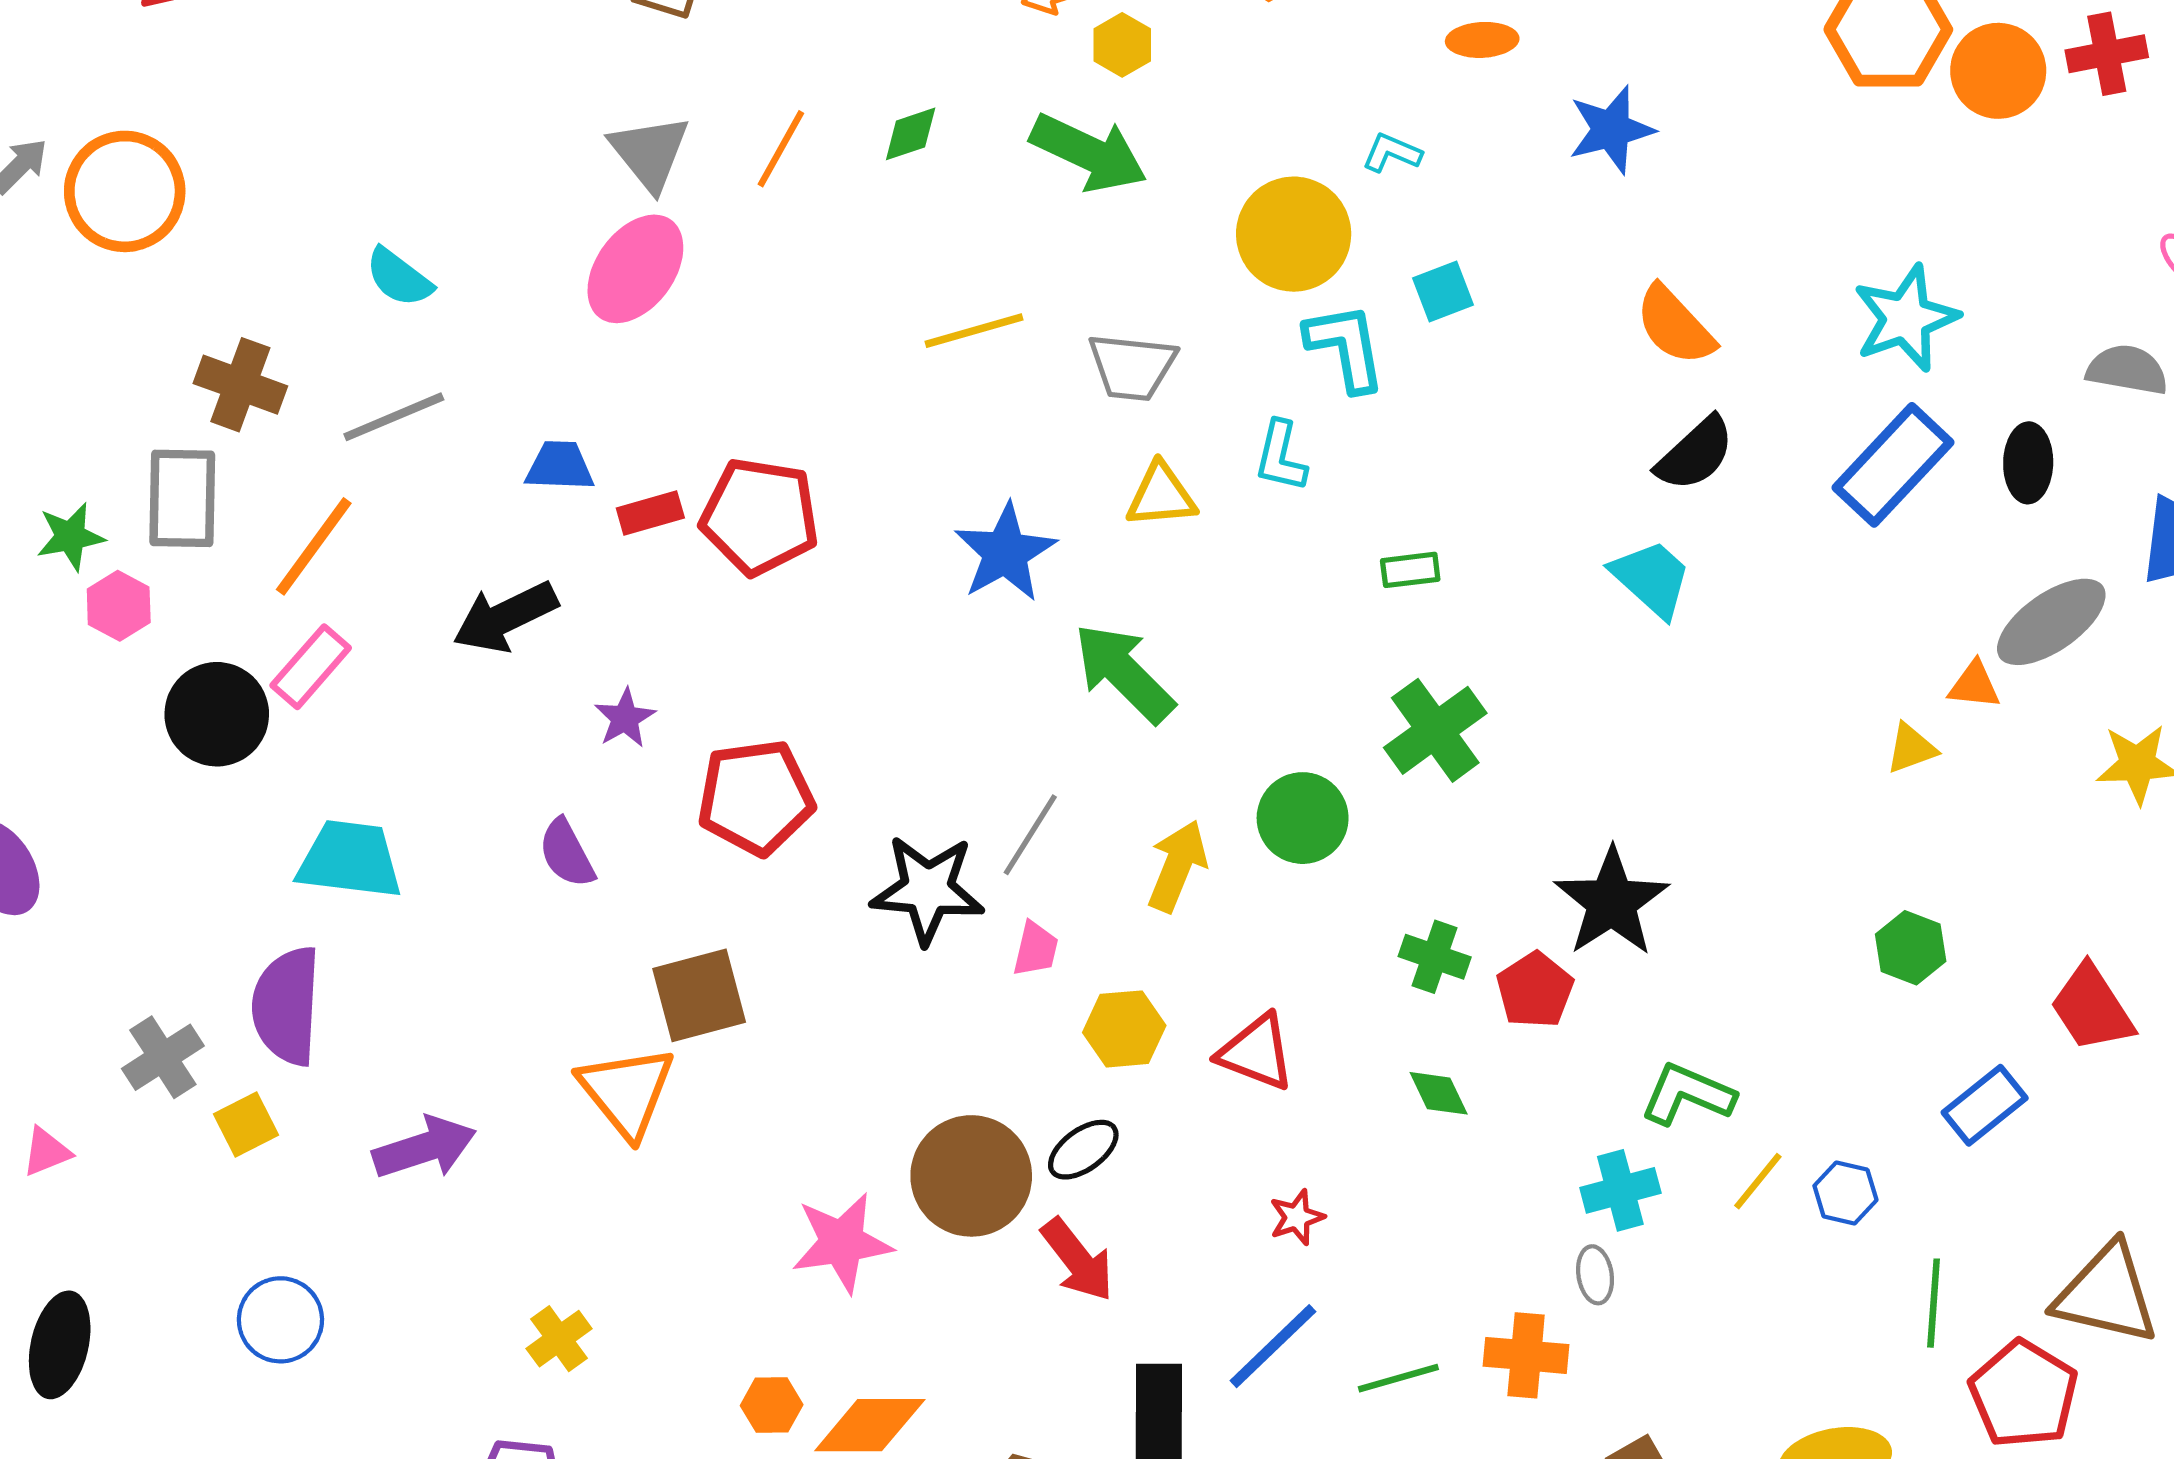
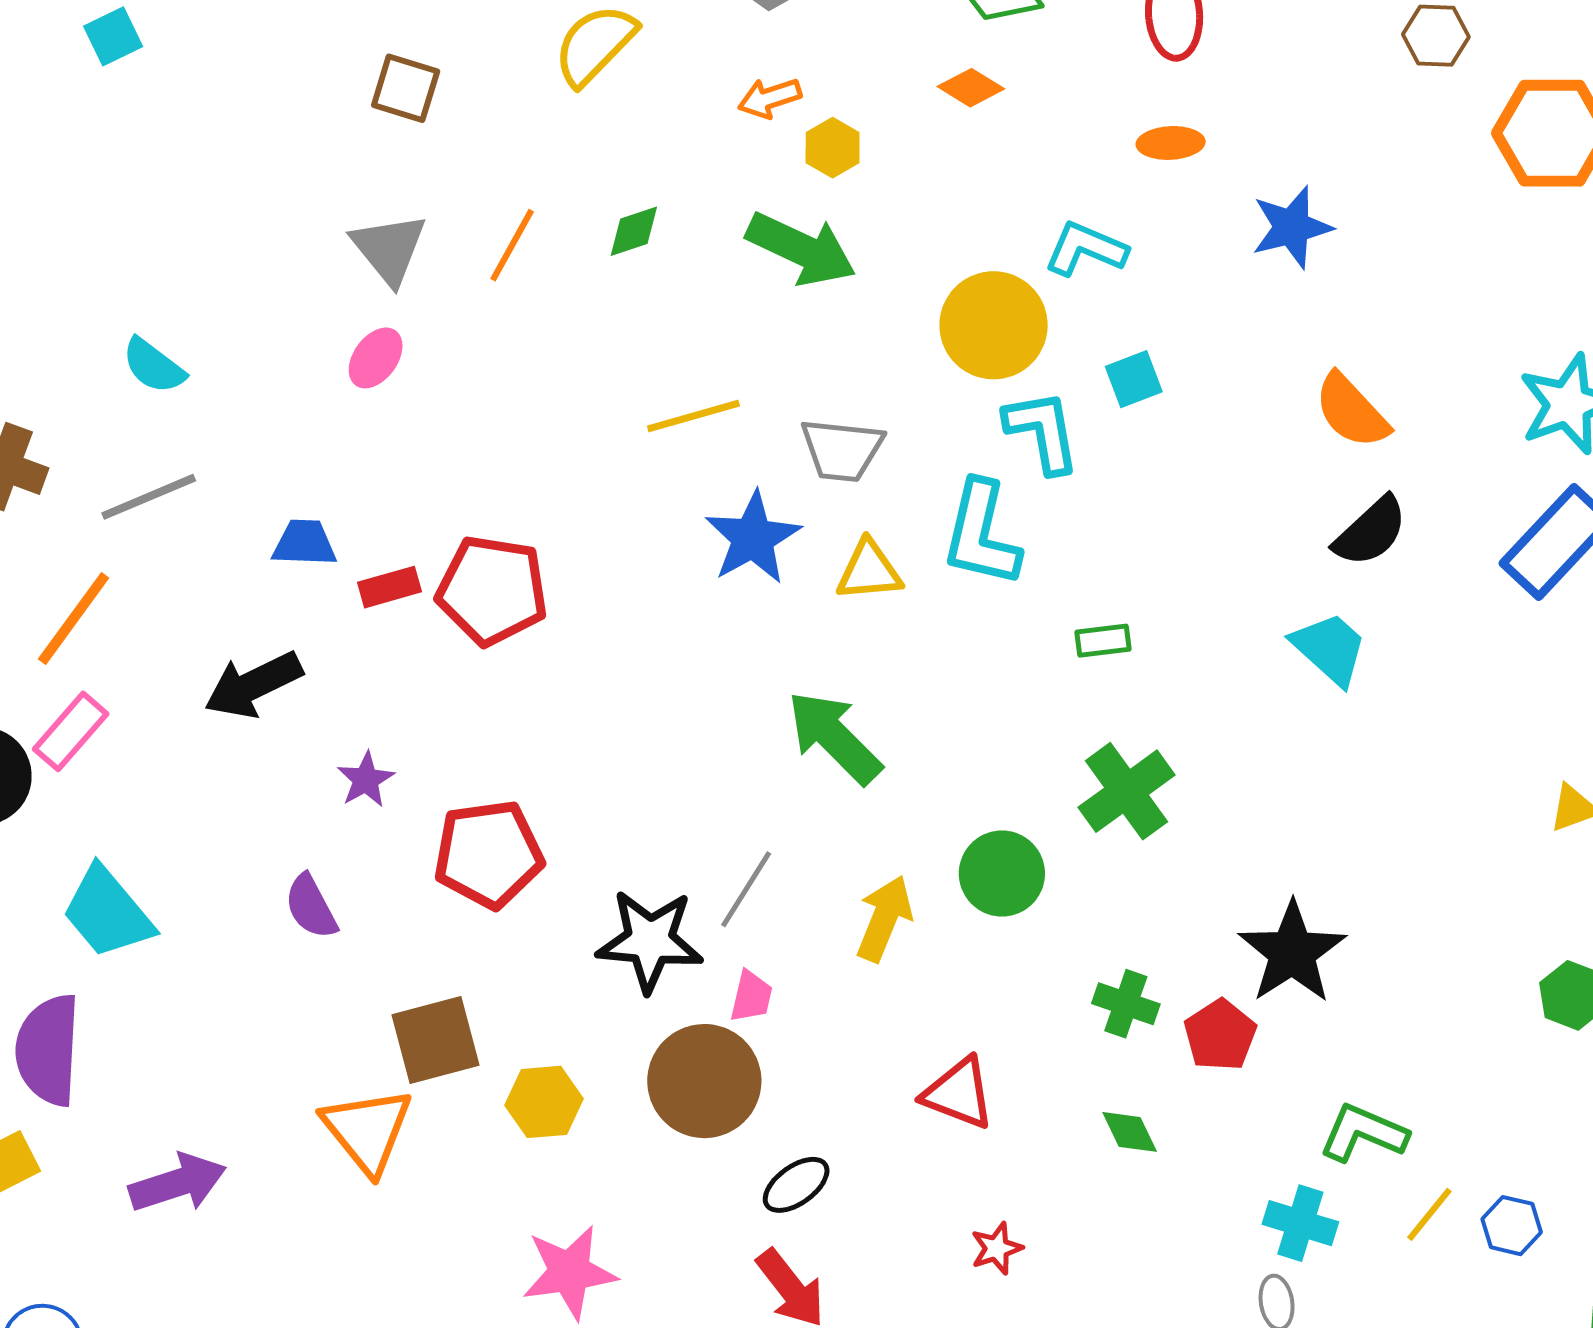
cyan L-shape: (1392, 153) -> (1086, 249), size x1.5
pink ellipse: (635, 269) -> (376, 358), size x0.6
cyan L-shape: (1281, 456) -> (981, 534), size x1.6
blue star: (1005, 553) -> (753, 538), moved
cyan trapezoid: (350, 860) -> (107, 913), turned -137
yellow hexagon: (1124, 1029) -> (544, 1102), moved
brown circle: (971, 1176) -> (704, 1081), moved
cyan cross: (1620, 1190) -> (1300, 1223), turned 32

